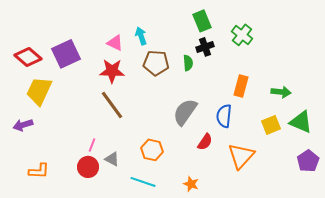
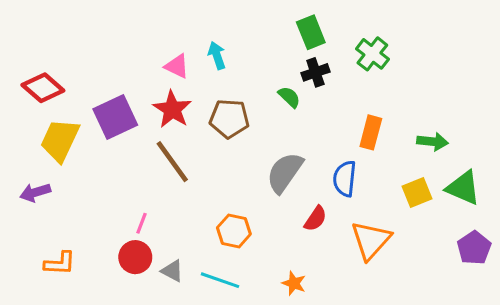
purple square: (66, 54) -> (115, 117), moved
brown pentagon: (156, 63) -> (229, 119), moved
green semicircle: (188, 63) -> (289, 97), turned -42
red star: (112, 71) -> (172, 109), turned 30
gray triangle: (112, 159) -> (172, 271), moved

